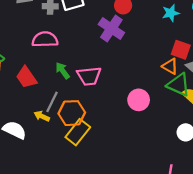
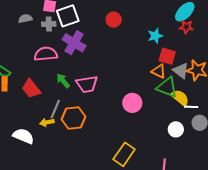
cyan star: (171, 13) -> (155, 36), moved
purple cross: (111, 29) -> (74, 43), moved
yellow arrow: (42, 116) -> (47, 122), turned -32
yellow rectangle: (78, 132) -> (124, 154), moved

